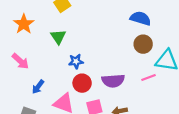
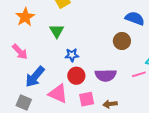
brown circle: (143, 44) -> (122, 41), moved
blue arrow: (38, 87) -> (35, 77), size x1.6

